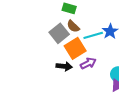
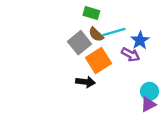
cyan line: (93, 35) -> (114, 32), moved
purple arrow: (88, 63) -> (131, 55), moved, turned 56

